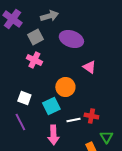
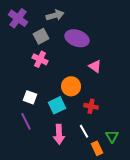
red cross: (91, 116) -> (91, 106), moved
white line: (73, 120) -> (84, 131), moved, turned 72

